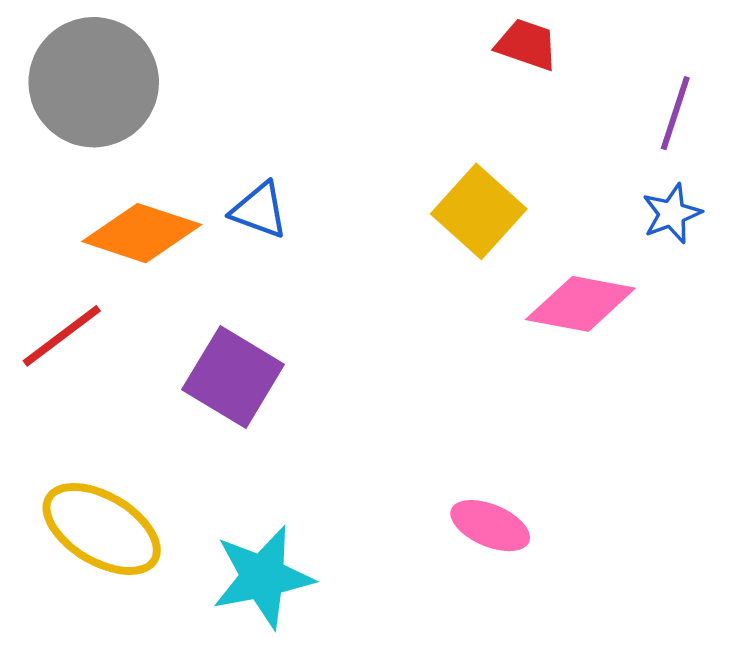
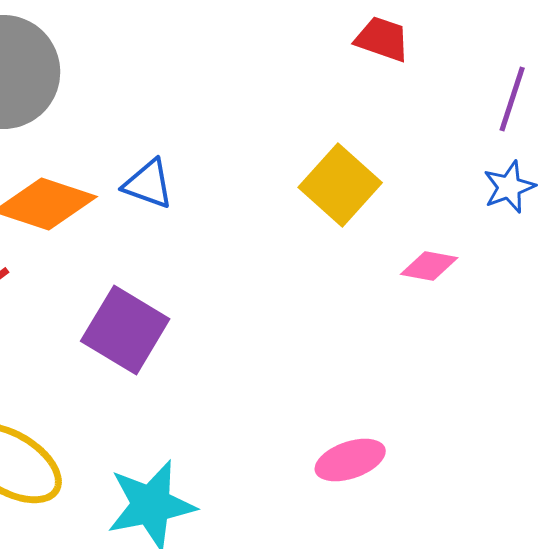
pink diamond: (580, 304) -> (429, 266), size x0.6
pink ellipse: (490, 526) -> (350, 460), turned -42

